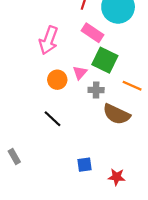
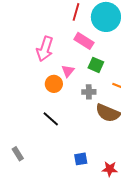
green square: (105, 60) -> (96, 65), size x0.7
pink triangle: (80, 73) -> (68, 71), moved

